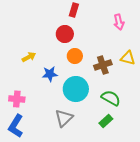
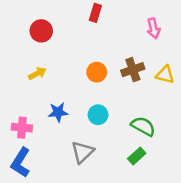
red circle: (65, 34) -> (41, 31), moved
brown cross: (103, 65) -> (133, 70), moved
blue star: (50, 74) -> (58, 112), moved
cyan circle: (76, 89) -> (98, 115), size x0.6

